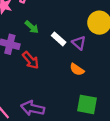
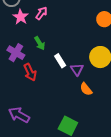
orange semicircle: (77, 69) -> (86, 89), moved

